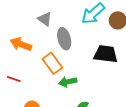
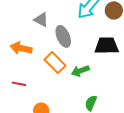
green arrow: (68, 82) -> (80, 71), moved

